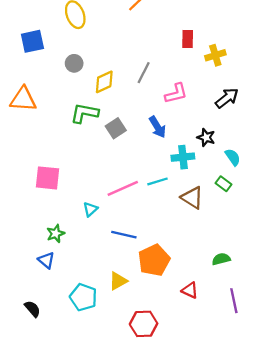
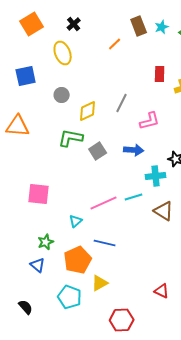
blue arrow: (157, 127) -> (134, 150), turned -54
orange pentagon: (154, 260) -> (78, 260), moved

